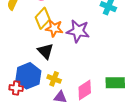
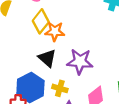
purple star: (78, 31) -> (80, 61), moved

